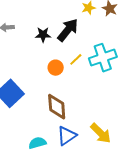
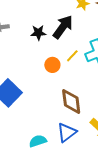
brown diamond: (57, 107) -> (71, 101), moved

